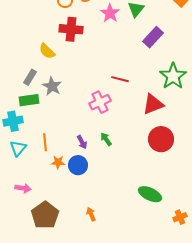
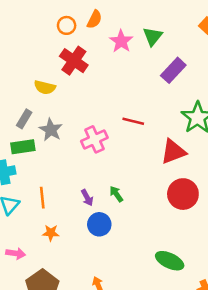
red cross: (71, 29) -> (74, 61), turned 30
yellow semicircle: (47, 51) -> (45, 87), turned -30
pink cross: (100, 102) -> (94, 139), moved
orange star: (58, 162) -> (51, 233), moved
blue circle: (78, 165) -> (99, 224), moved

